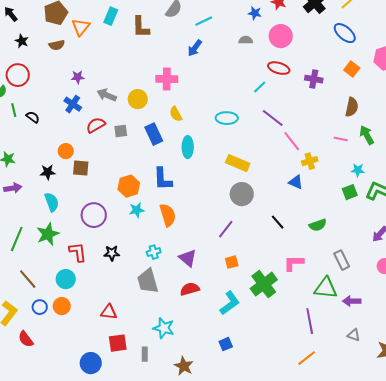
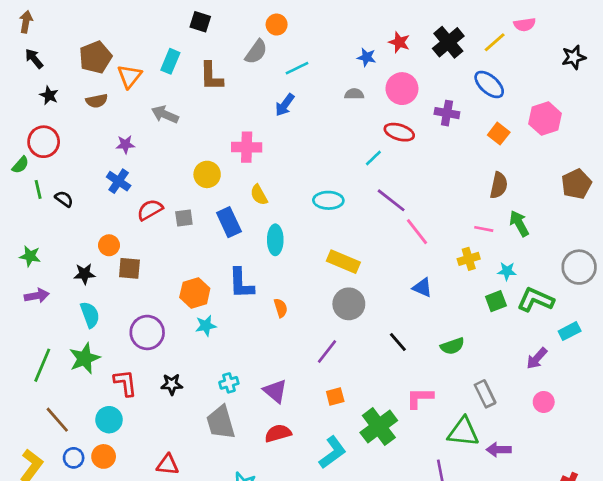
purple cross: (314, 79) -> (447, 113), moved
gray arrow: (107, 95) -> (165, 114), moved
yellow cross: (310, 161) -> (469, 259), moved
orange semicircle: (168, 215) -> (281, 308), moved, size x0.6

